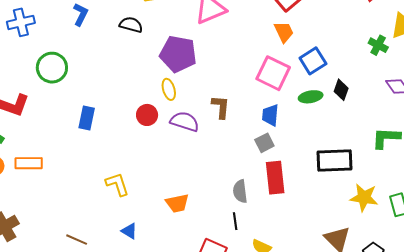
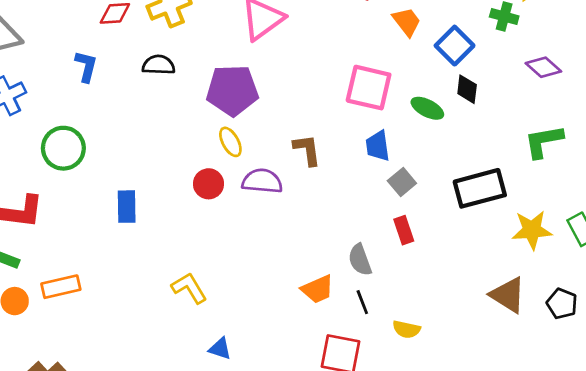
orange trapezoid: (284, 32) -> (407, 22), moved
blue square: (313, 61) -> (455, 46), moved
green ellipse: (311, 97) -> (427, 108), turned 50
gray square: (264, 143) -> (402, 182), moved
red rectangle: (275, 178) -> (404, 230), size x0.6
orange trapezoid: (177, 203) -> (318, 289), moved

